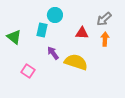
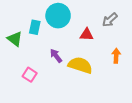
cyan circle: (55, 15) -> (58, 16), size x1.5
cyan rectangle: (42, 30) -> (35, 27), moved
orange arrow: (105, 39) -> (116, 56), moved

